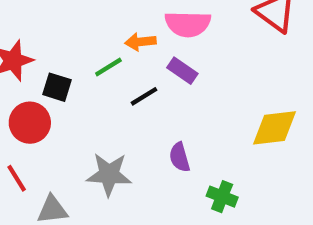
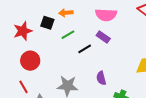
orange arrow: (140, 42) -> (66, 13), moved
black square: (57, 87) -> (47, 23), moved

